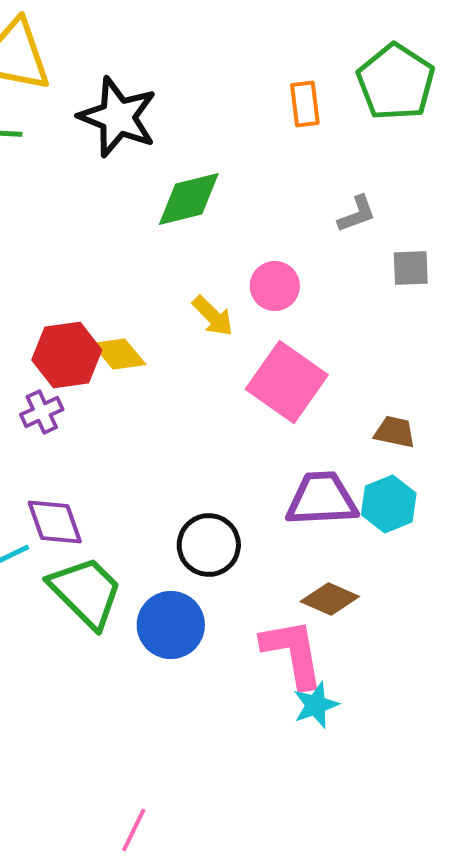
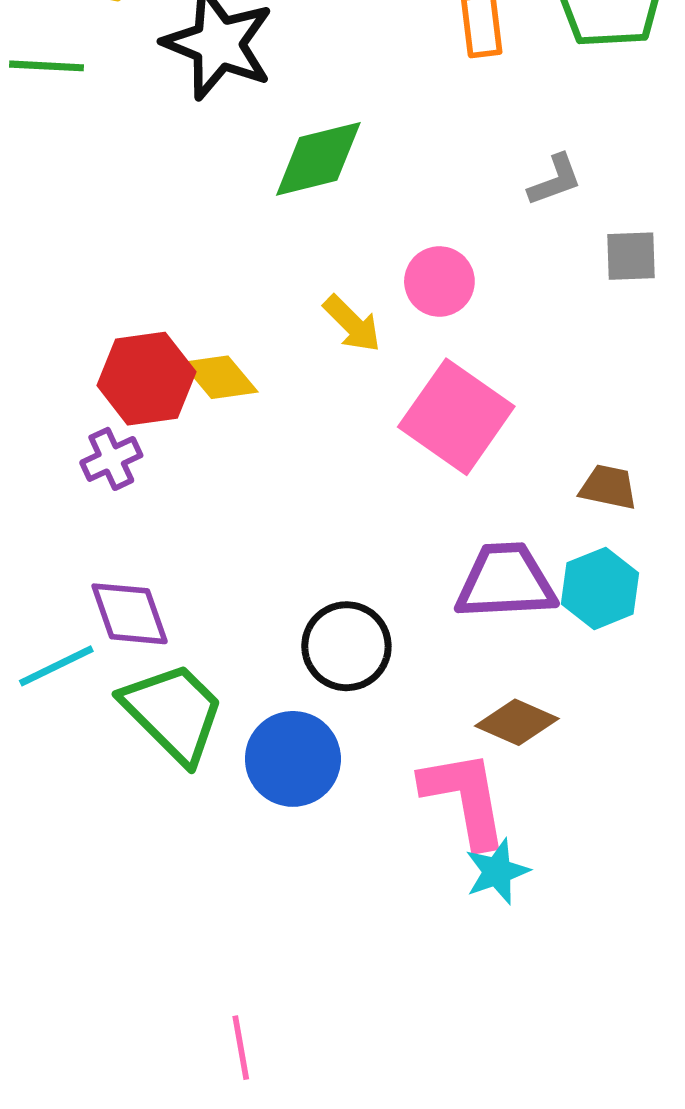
pink line: (134, 830) -> (241, 1048), turned -36

